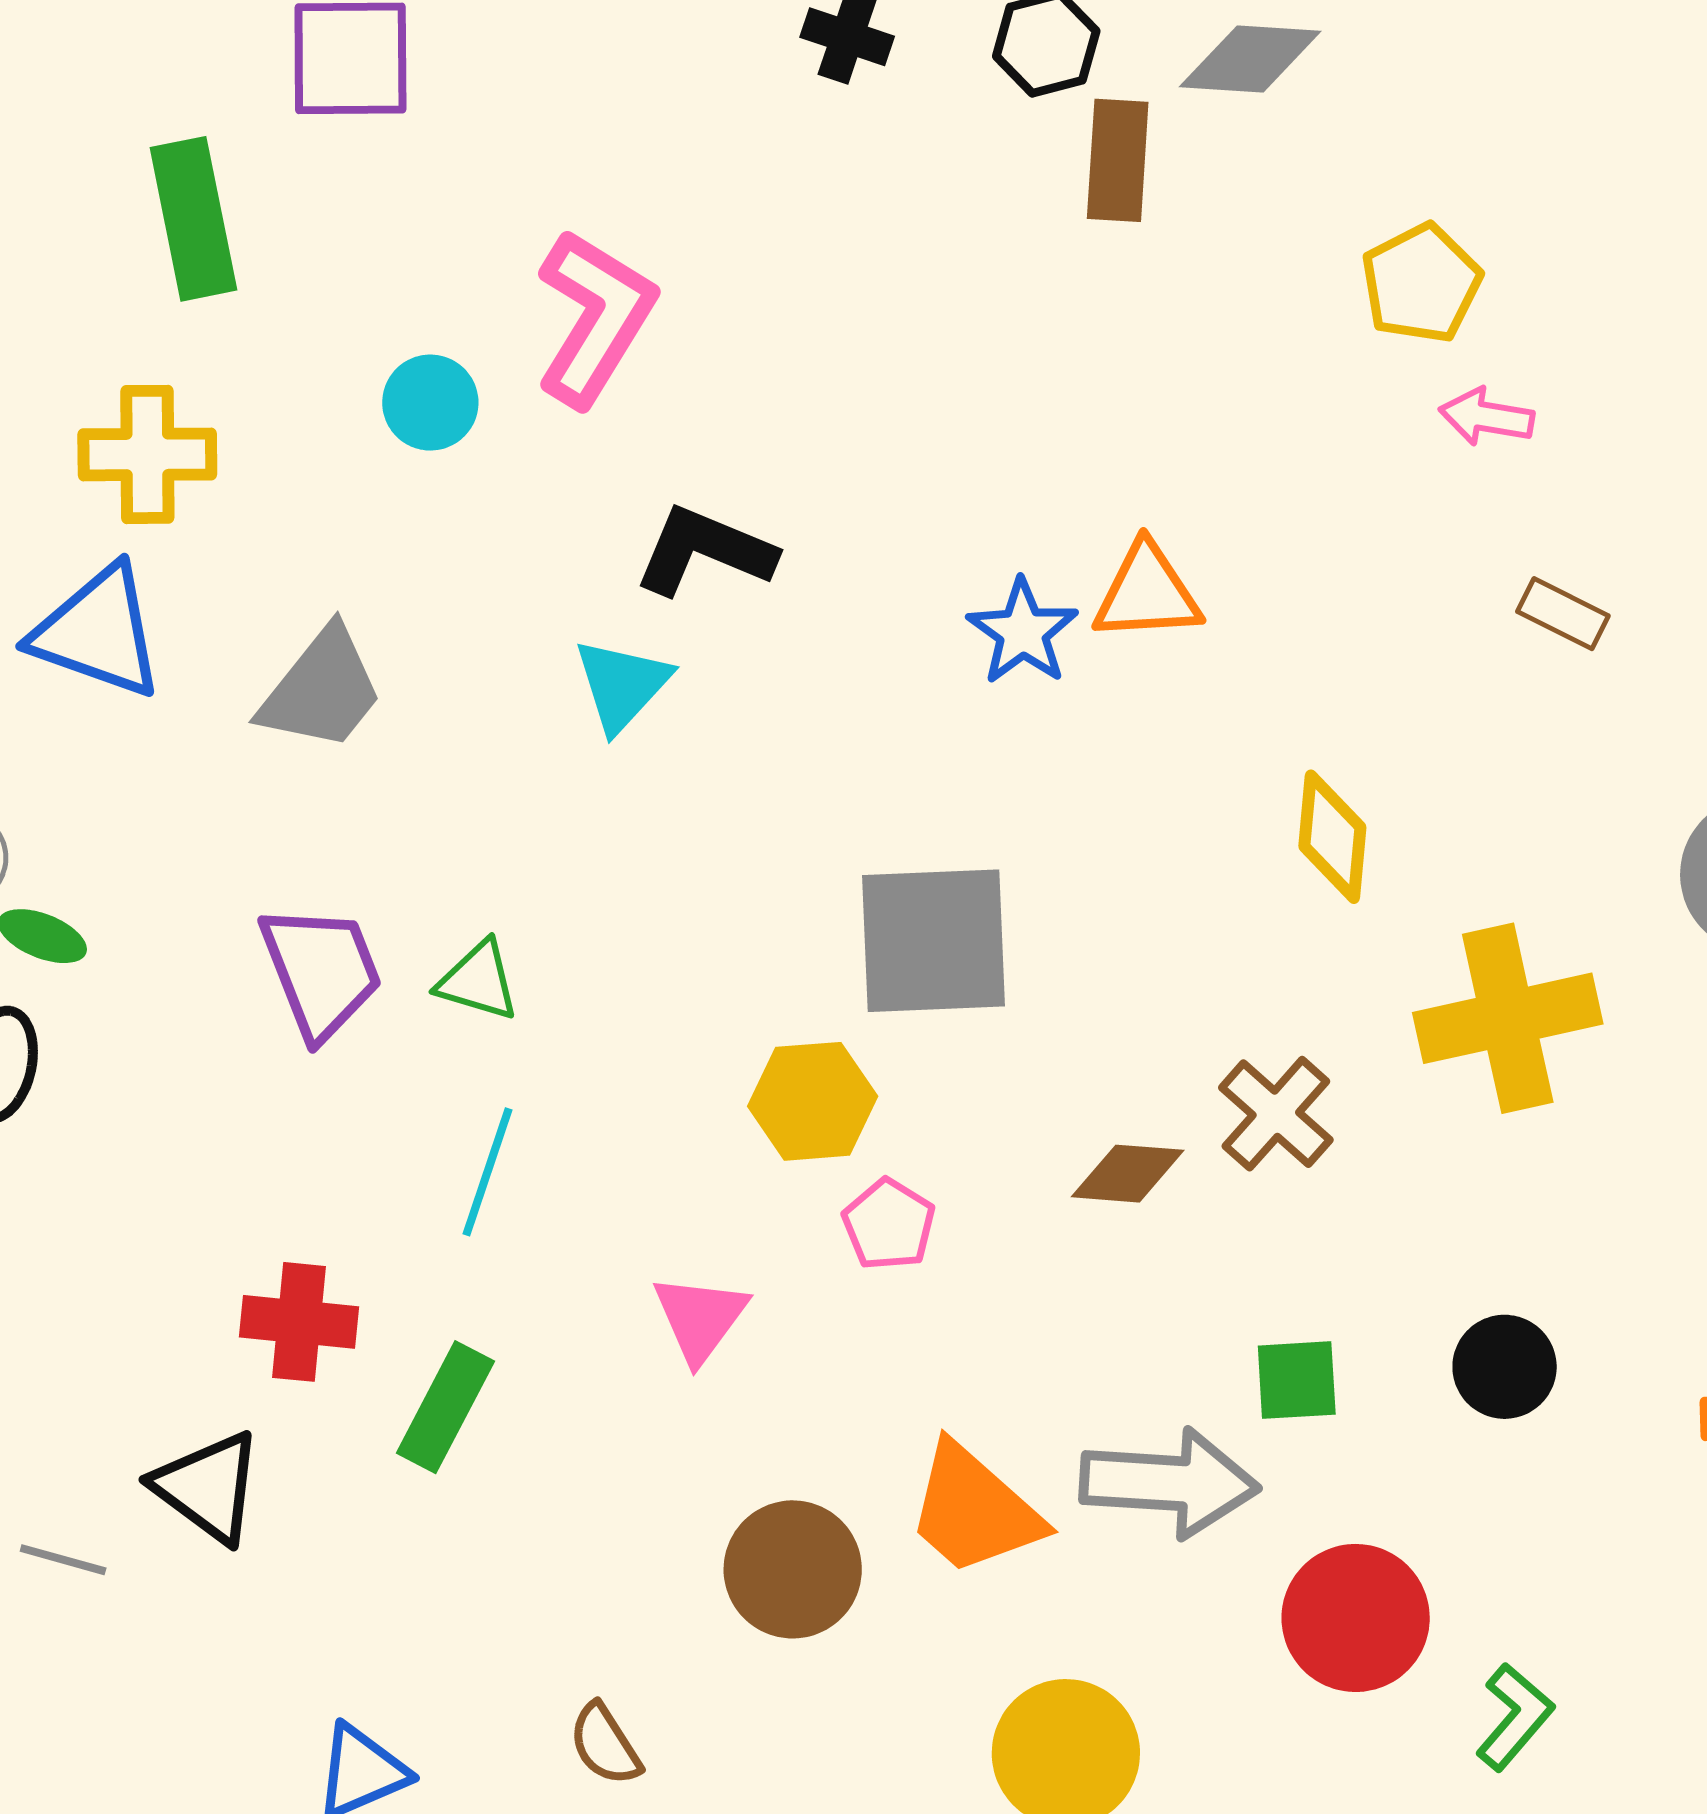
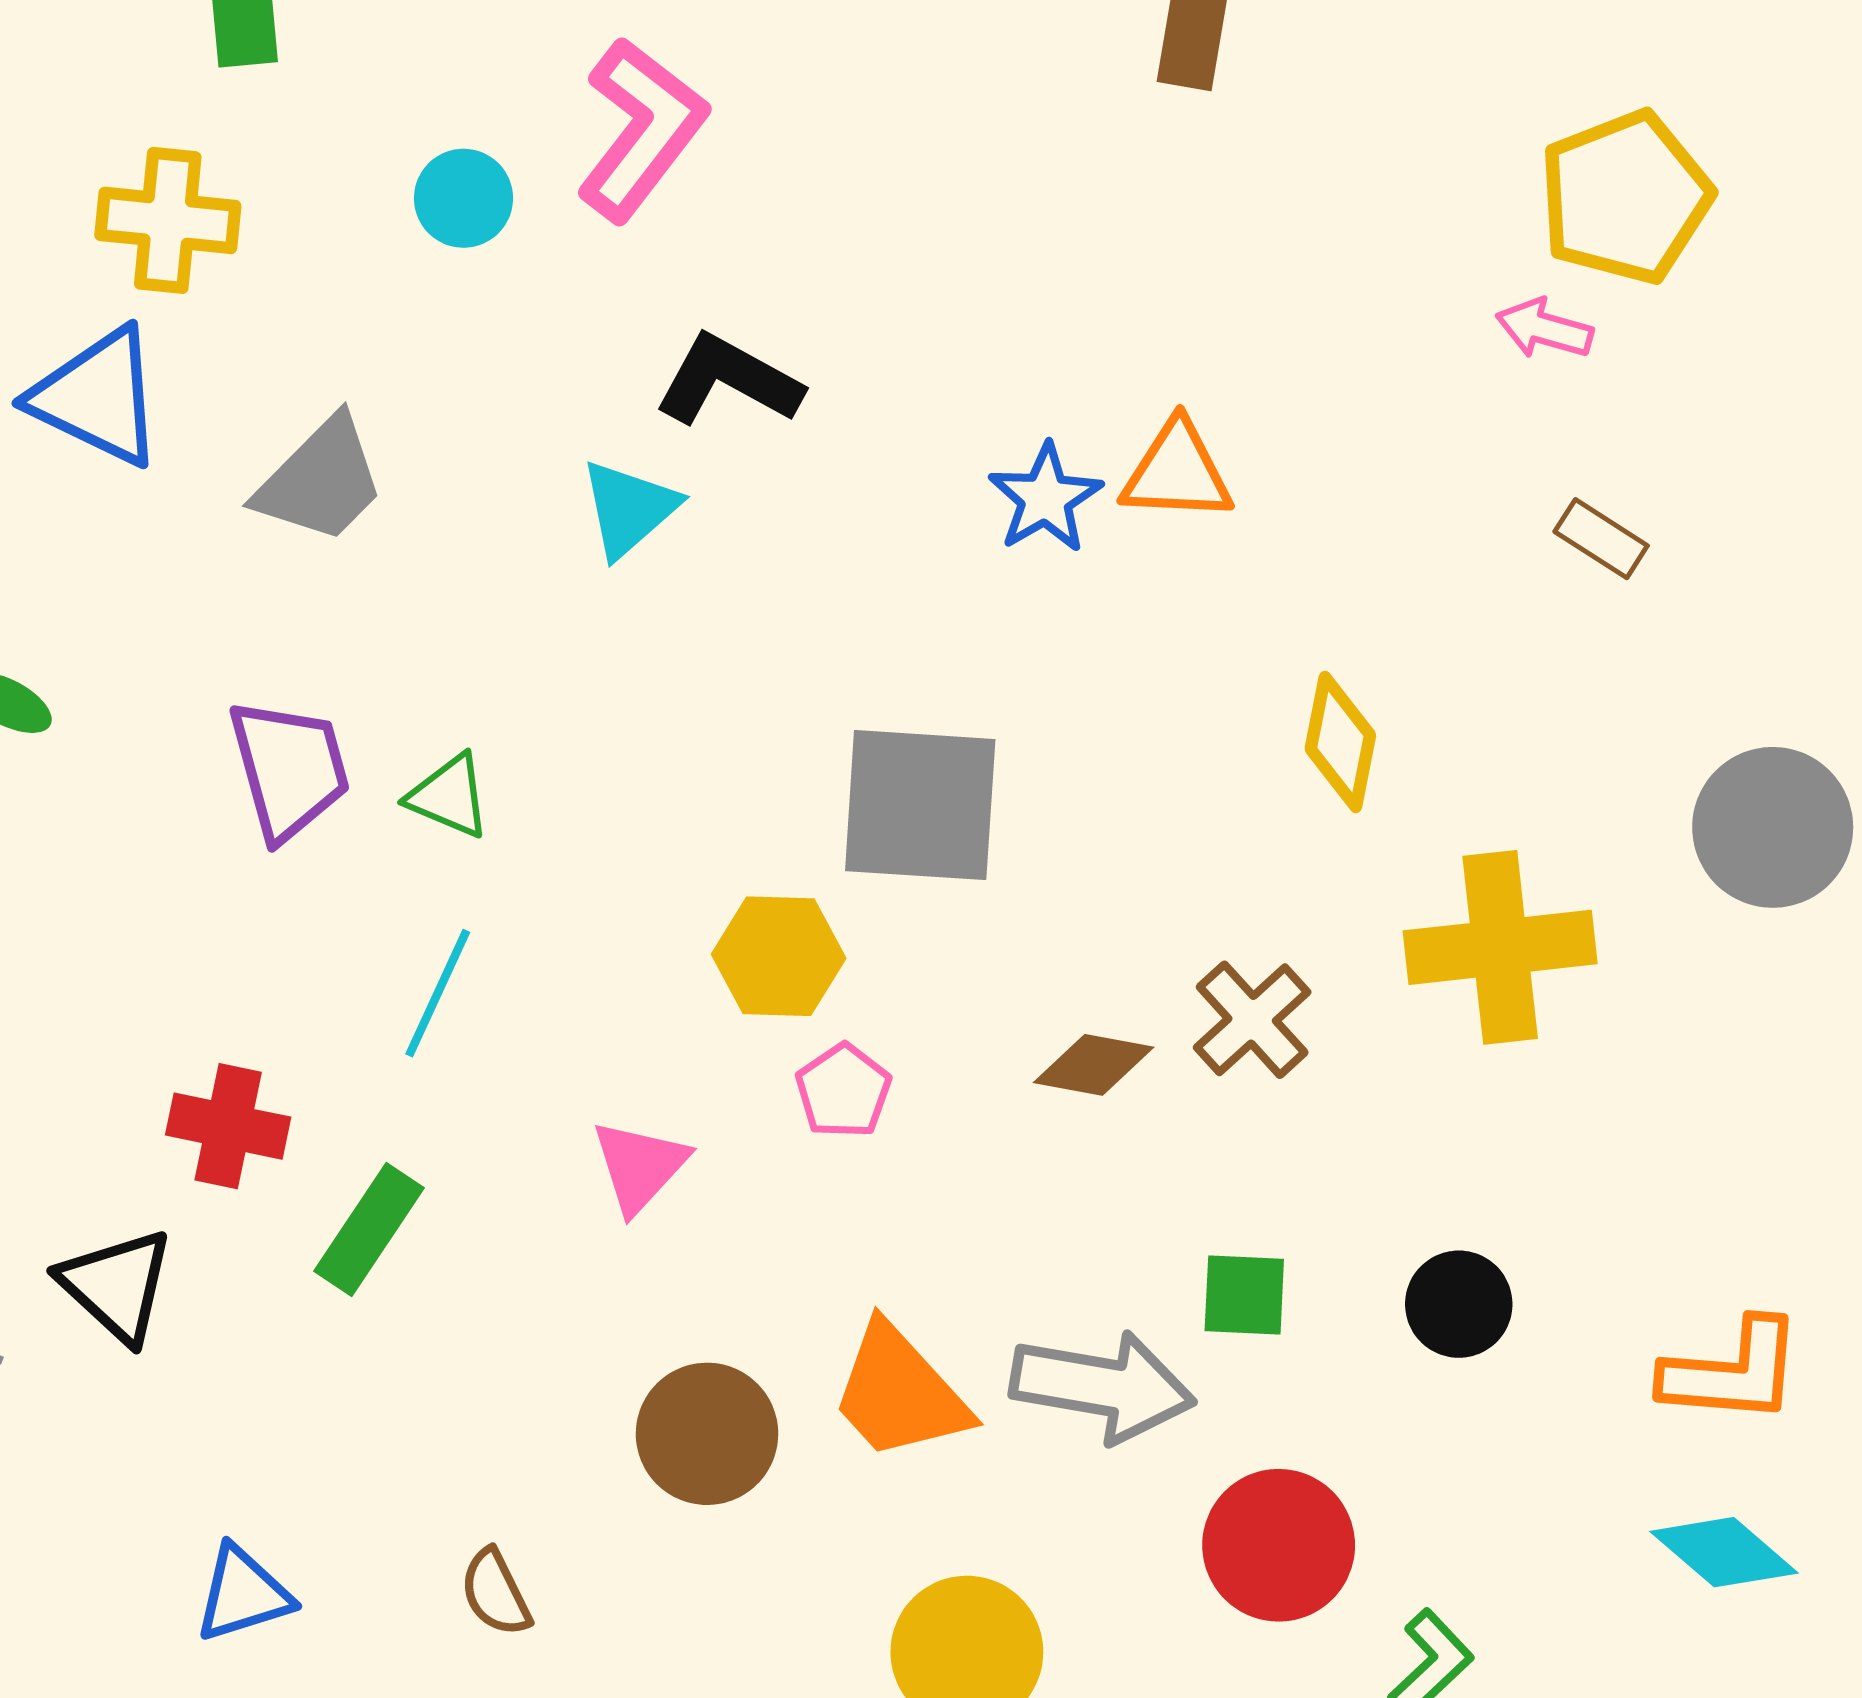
yellow pentagon: (1421, 283) -> (1625, 197), moved, size x1.4

